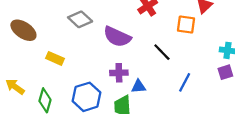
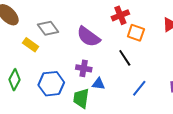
gray diamond: (80, 19) -> (48, 28), moved
orange square: (186, 24) -> (136, 33), moved

